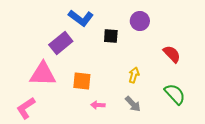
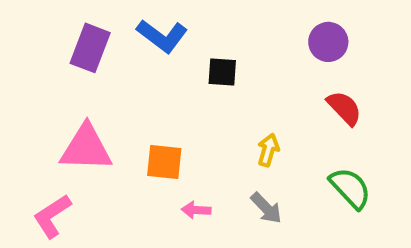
purple circle: (140, 21) -> (328, 42), moved
purple rectangle: (61, 43) -> (90, 48), moved, turned -30

